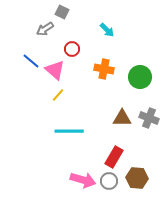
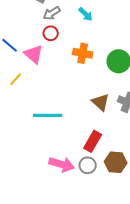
gray arrow: (45, 29) -> (52, 13), moved
yellow line: (58, 95) -> (16, 79), moved
brown triangle: (122, 118) -> (101, 102), turned 42

